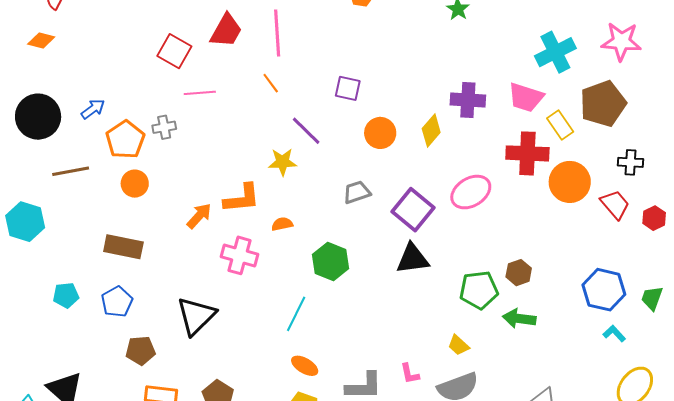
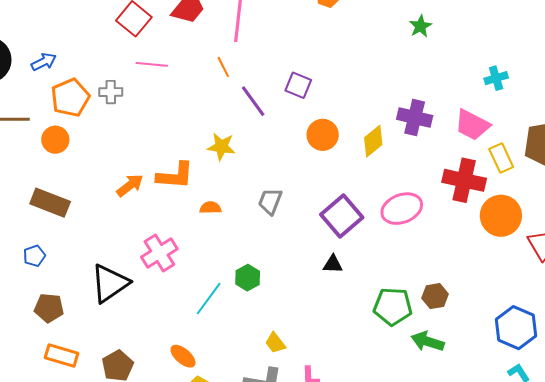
cyan cross: (555, 52) -> (496, 78), moved, size x0.6
purple line: (306, 131) -> (253, 101), moved
orange circle: (135, 184) -> (55, 140), moved
gray trapezoid: (357, 192) -> (270, 201), moved, turned -60
pink cross: (239, 255) -> (159, 253), moved, turned 33
black triangle: (413, 259) -> (333, 264), size x0.6
green hexagon: (331, 261) -> (248, 278), moved, size x0.7
blue pentagon: (117, 302) -> (34, 256), size x0.7
yellow trapezoid: (458, 345) -> (275, 343), moved
orange ellipse: (305, 366) -> (183, 356), moved

